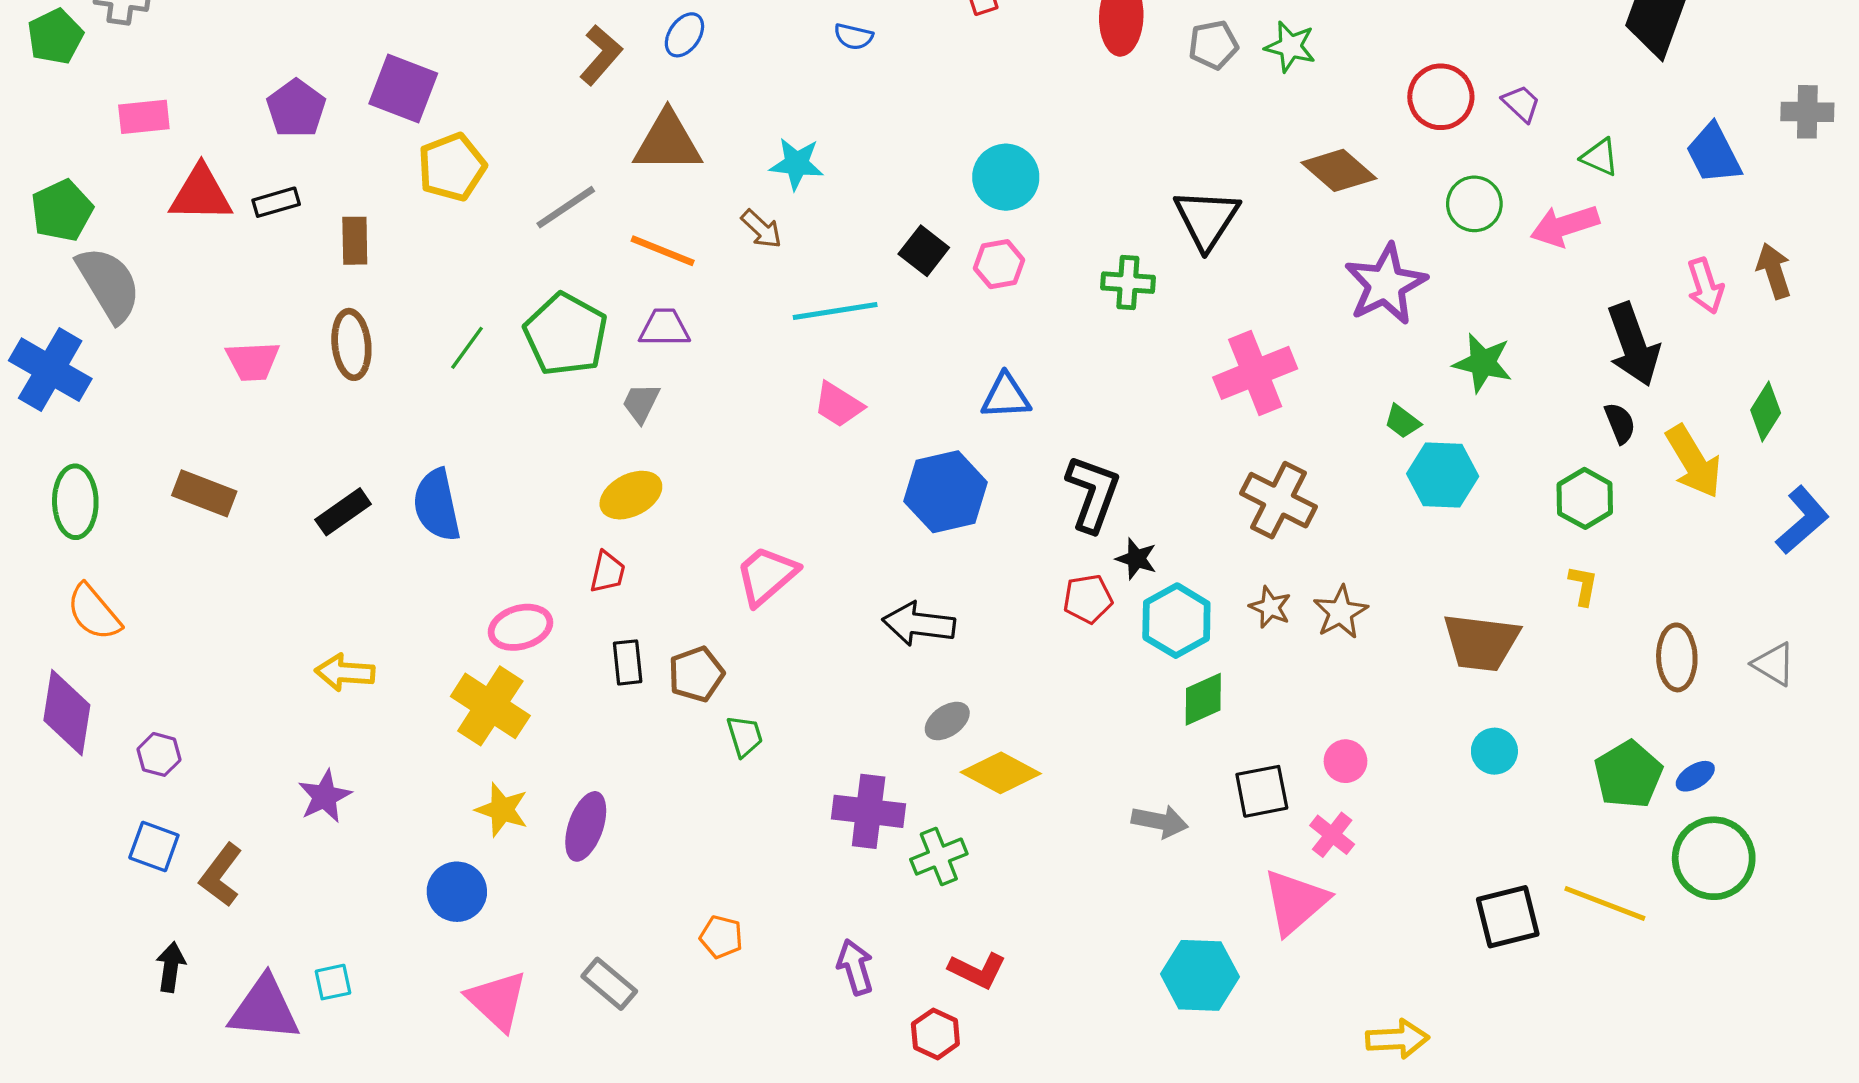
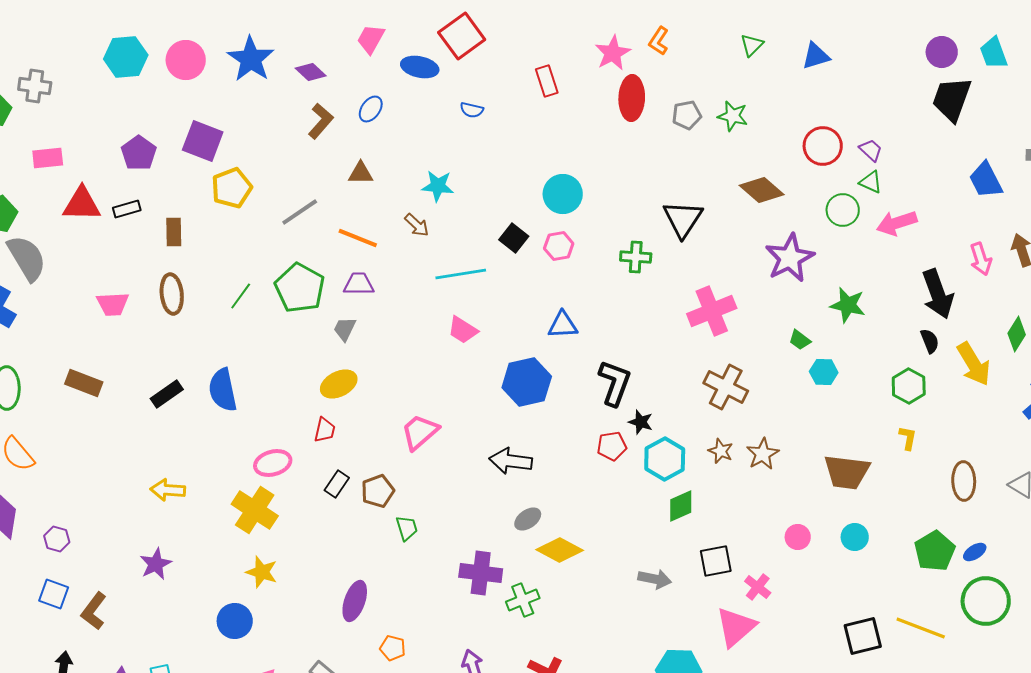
brown triangle: (668, 142) -> (361, 173), size x0.6
green triangle: (1600, 157) -> (871, 182), moved
cyan hexagon: (1443, 475) -> (824, 372), size x0.7
black rectangle: (628, 662) -> (337, 484), turned 40
pink circle: (1345, 761) -> (798, 537), moved
purple ellipse: (586, 826) -> (355, 601), moved

